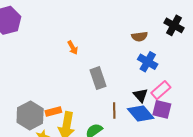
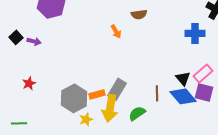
brown semicircle: (140, 36) -> (139, 14), moved
blue cross: (148, 62) -> (195, 33), moved, turned -30
gray rectangle: (98, 78) -> (117, 89), moved, turned 50

